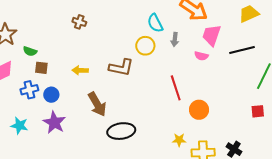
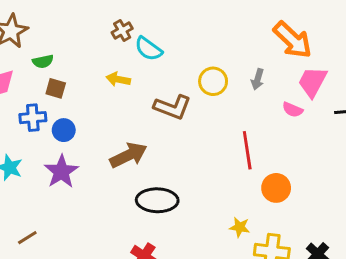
brown cross: (79, 22) -> (122, 30), turned 32
cyan semicircle: (155, 23) -> (148, 49), moved, turned -36
green semicircle: (30, 51) -> (43, 61), turned -40
yellow arrow: (80, 70) -> (118, 79), moved
brown arrow: (97, 104) -> (128, 155), turned -95

